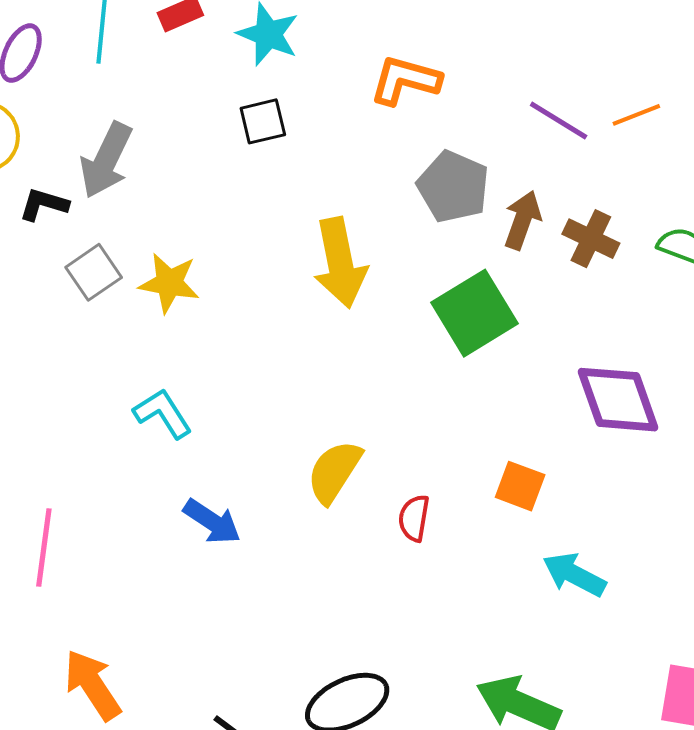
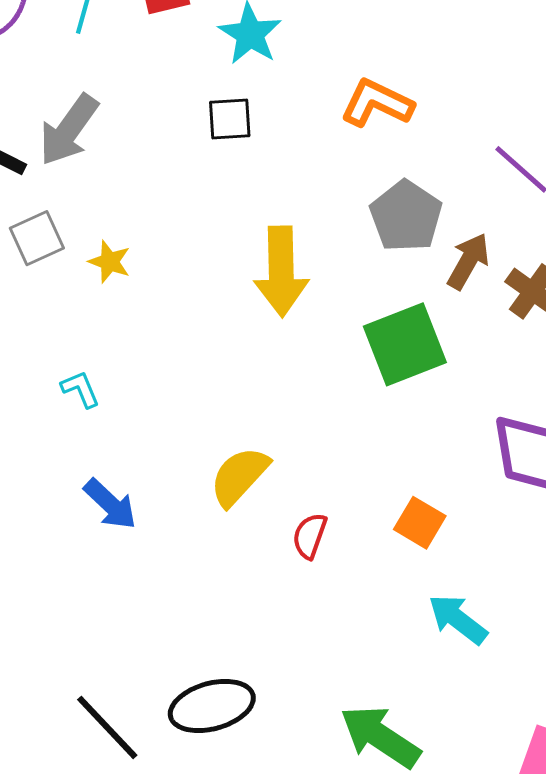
yellow star: (169, 283) -> (110, 262), size x0.7
cyan L-shape: (163, 413) -> (80, 389), size x0.7

